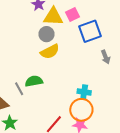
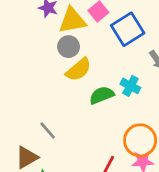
green semicircle: (34, 81) -> (102, 95), moved
cyan cross: (84, 92) -> (130, 86), moved, turned 32

